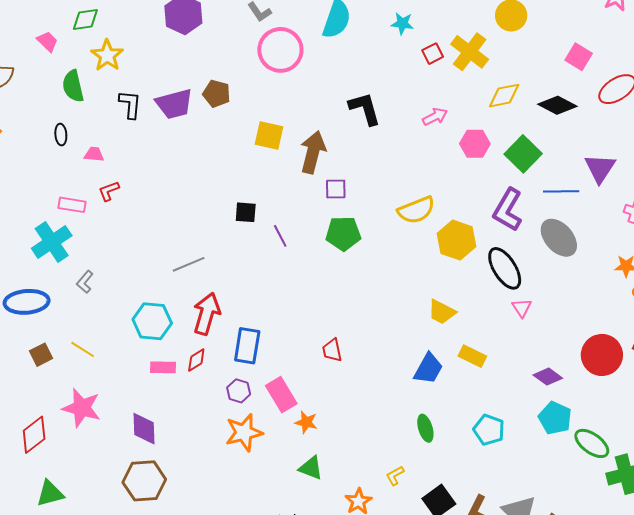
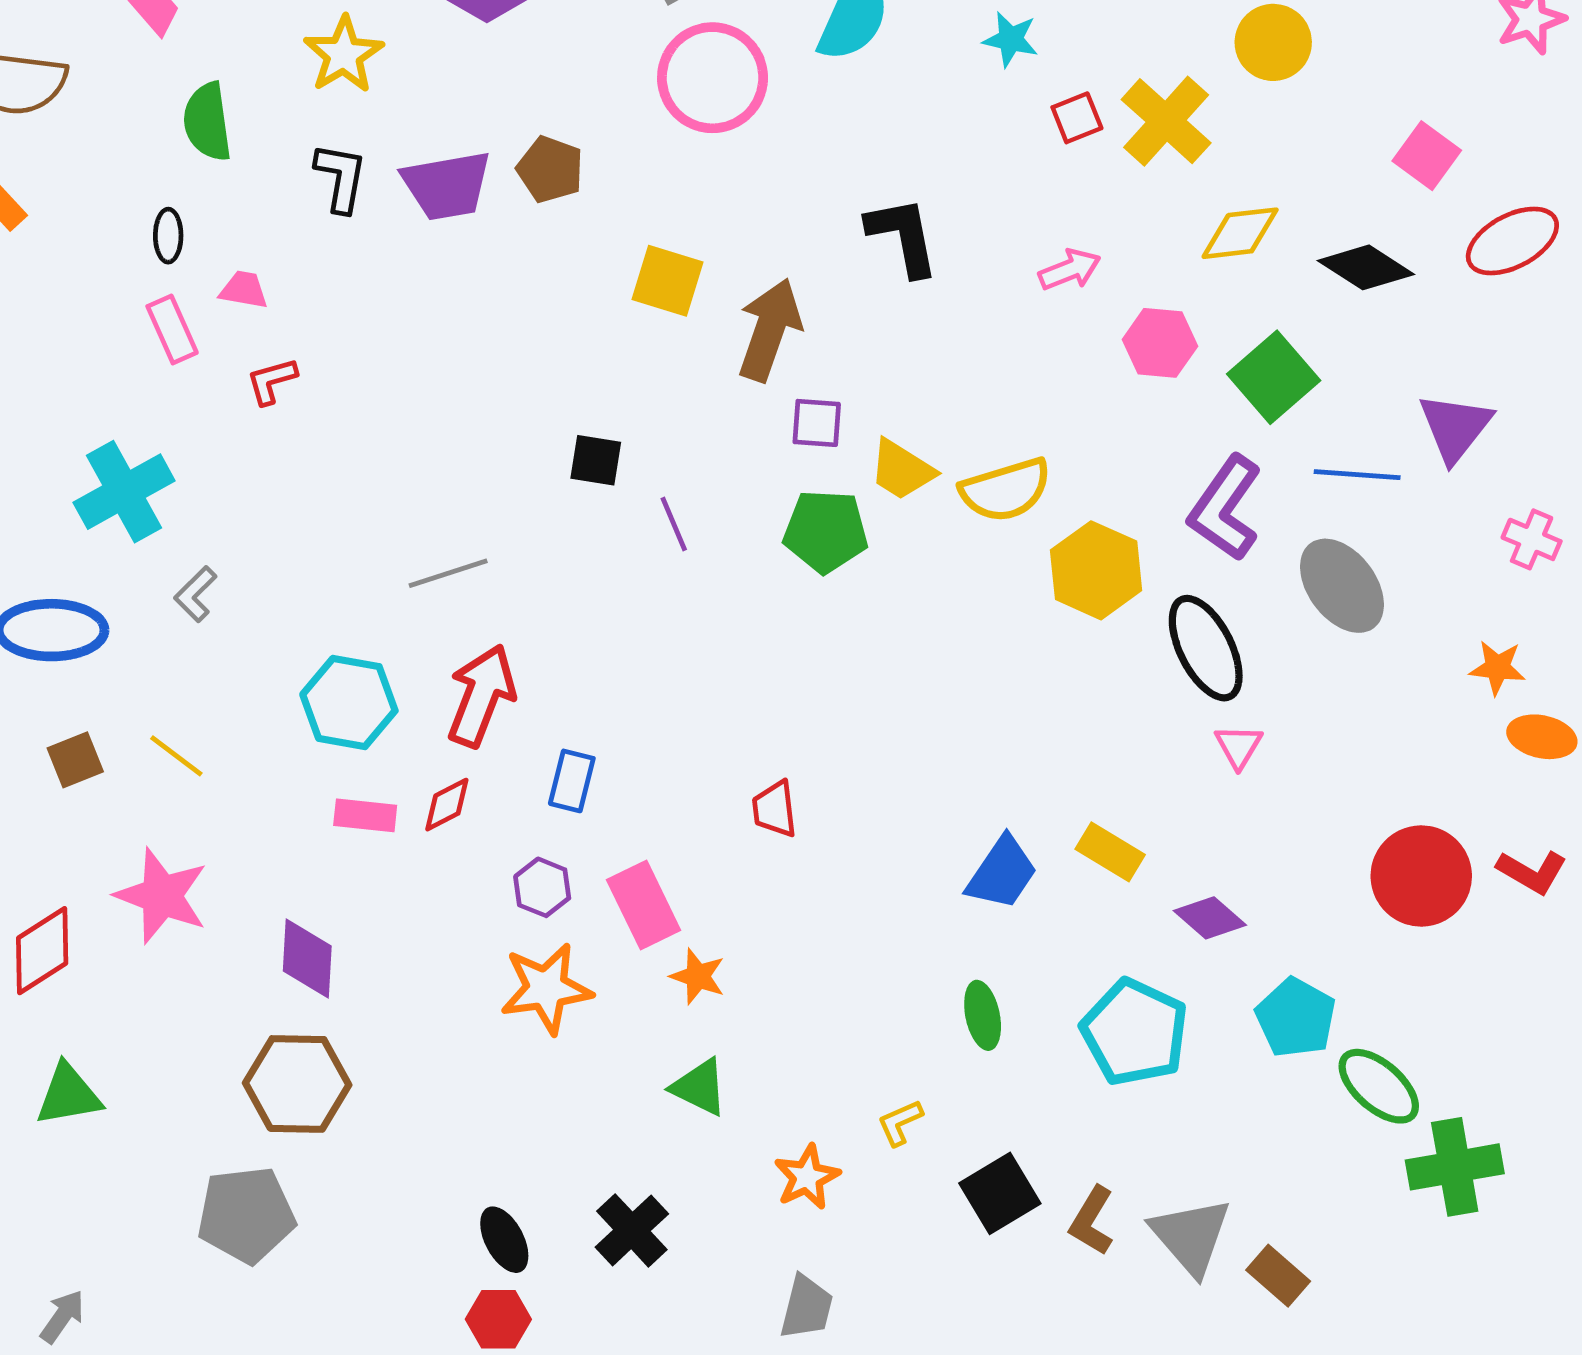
yellow star: (107, 55) -> (344, 55), moved
pink rectangle: (72, 205) -> (172, 330), moved, turned 52
yellow trapezoid: (442, 312) -> (902, 470), moved
blue rectangle: (247, 346) -> (572, 781), size x0.7
purple diamond: (548, 377) -> (1210, 918), moved
cyan pentagon: (489, 430) -> (1135, 1032), size x1.4

